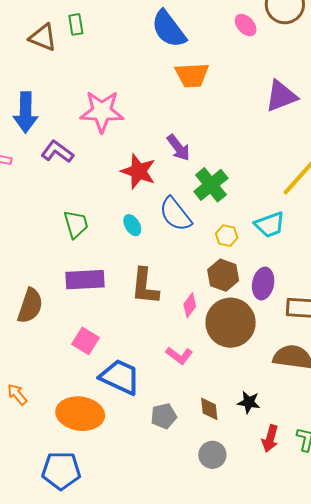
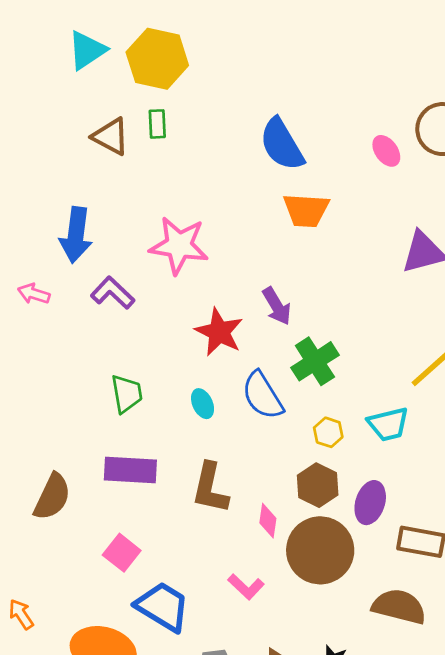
pink diamond: (190, 305) -> (268, 521), turned -35

